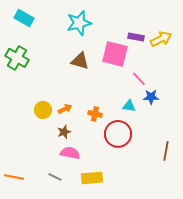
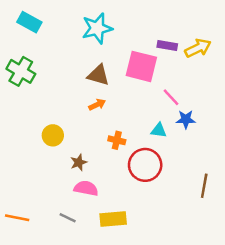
orange arrow: (65, 109) -> (97, 105), moved

